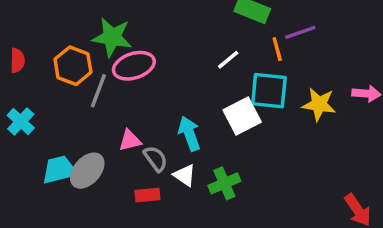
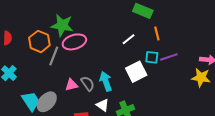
purple line: (300, 32) -> (169, 57), moved
cyan square: (269, 91) -> (152, 57), size x0.6
yellow star: (319, 104) -> (201, 77), moved
gray semicircle: (156, 159) -> (88, 84), moved
cyan trapezoid: (59, 170) -> (31, 101), turned 70

